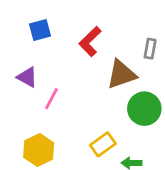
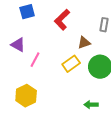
brown triangle: (121, 74) -> (84, 43), size x0.6
yellow rectangle: (103, 144) -> (71, 64), moved

